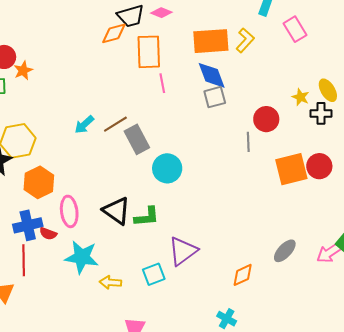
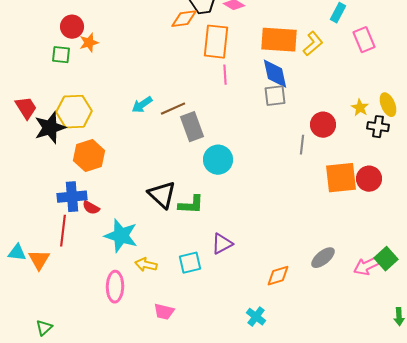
pink ellipse: (69, 211) -> (115, 287), moved
purple triangle: (183, 251) -> (222, 244), size x0.7

